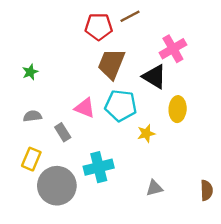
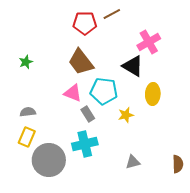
brown trapezoid: (111, 64) -> (81, 62), moved, turned -60
gray semicircle: (32, 116) -> (28, 112), moved
gray rectangle: (63, 132) -> (88, 114), moved

